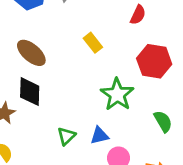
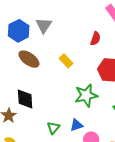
brown ellipse: (31, 53) -> (29, 59), moved
green star: (117, 94) -> (86, 95), turned 30

